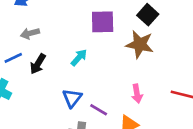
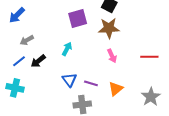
black arrow: (38, 64) -> (38, 61), turned 35
pink arrow: (137, 94) -> (112, 56), moved

